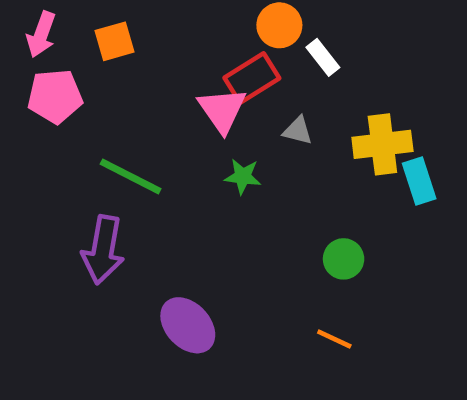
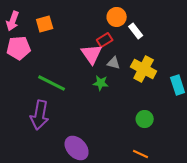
red rectangle: (252, 78) -> (105, 40), size x0.7
gray triangle: (298, 131) -> (114, 63), moved
yellow cross: (382, 144) -> (144, 69), moved, turned 35

